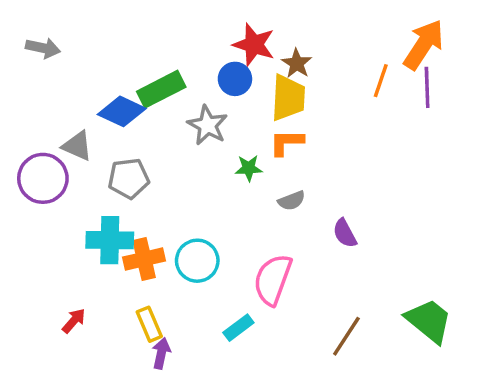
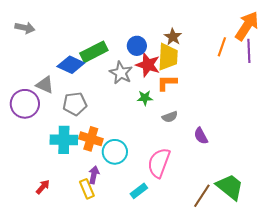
red star: (254, 45) -> (148, 65), moved
orange cross: (144, 259) -> (91, 139), moved, turned 30
green trapezoid: (429, 321) -> (230, 187), moved
purple arrow: (161, 353) -> (94, 175), moved

